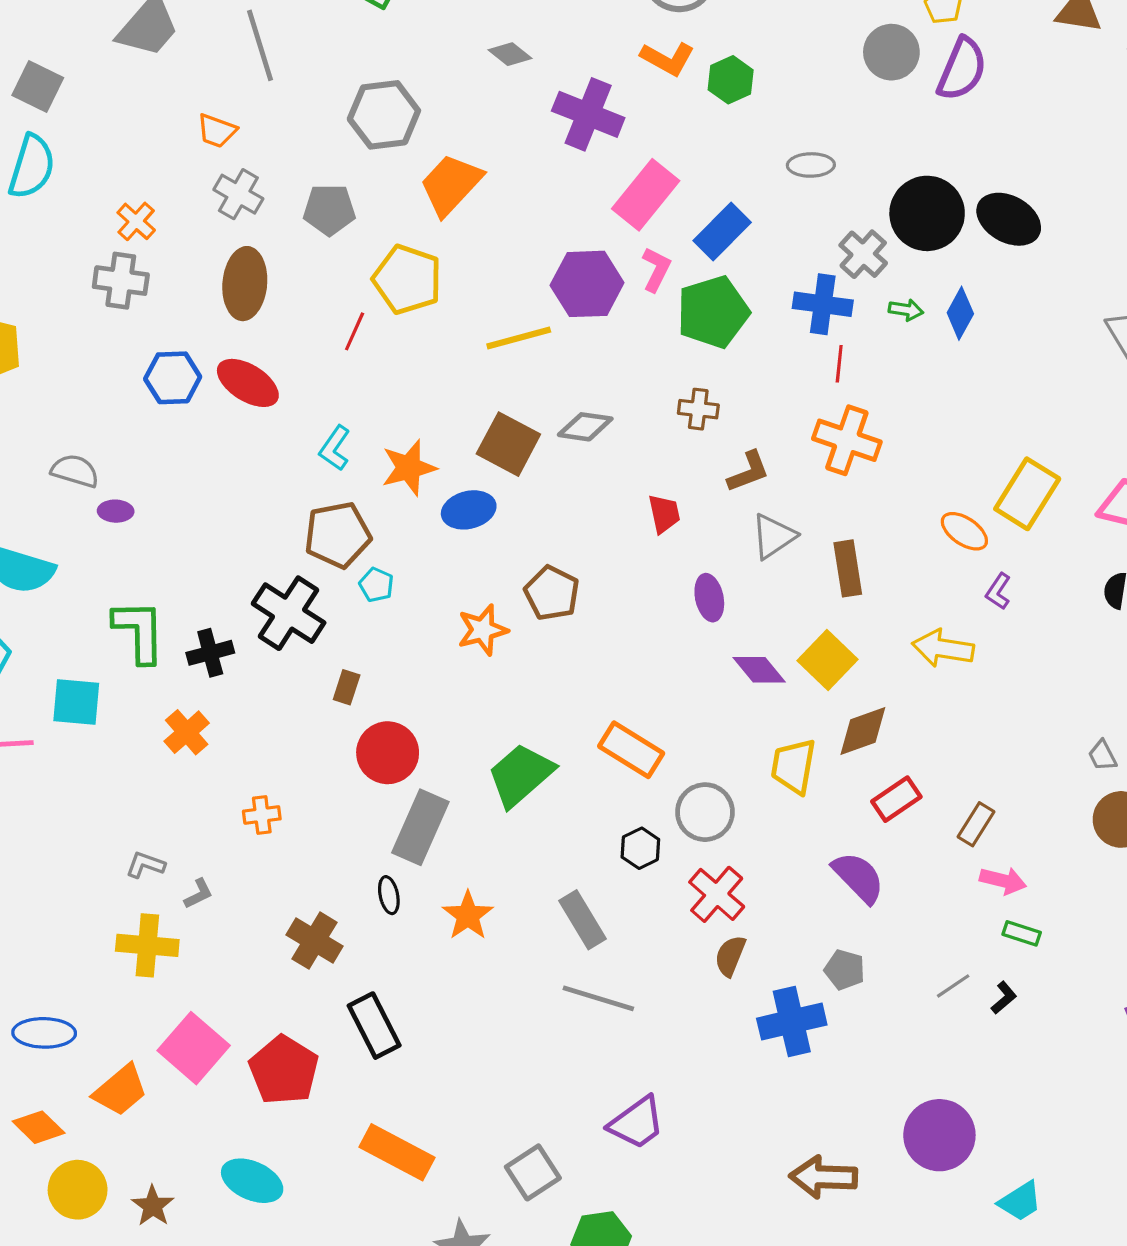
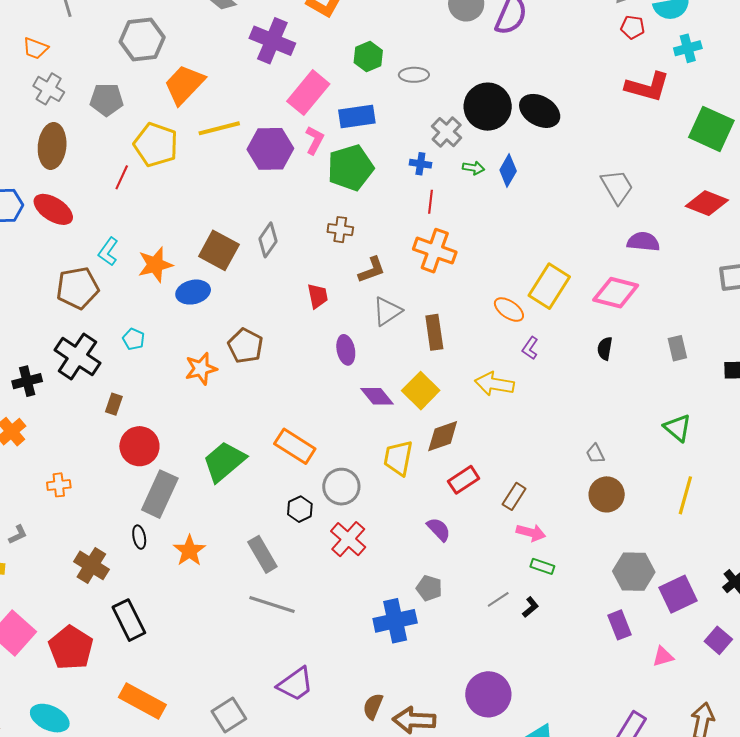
green hexagon: (731, 80) -> (368, 57), moved
blue rectangle: (722, 231) -> (357, 116), turned 36
blue cross: (823, 304) -> (420, 164), size x0.6
yellow line: (519, 338) -> (219, 128), moved
gray diamond: (585, 427) -> (268, 240), turned -64
brown pentagon: (338, 535) -> (78, 288), moved
purple semicircle: (858, 877) -> (439, 529), size x0.7
brown semicircle: (730, 956) -> (373, 706), moved

